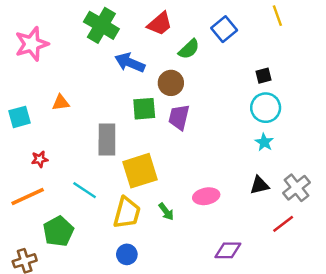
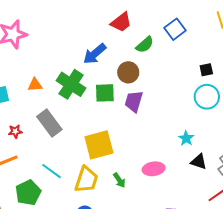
green cross: (101, 25) -> (71, 84), moved
blue arrow: (130, 63) -> (95, 54), turned -65
gray rectangle: (107, 139) -> (49, 123), moved, turned -40
cyan star: (264, 142) -> (186, 138), moved
black triangle: (259, 185) -> (199, 162), turned 30
cyan line: (85, 190) -> (52, 171), moved

